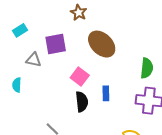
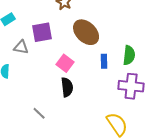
blue rectangle: (106, 93) -> (104, 61), moved

